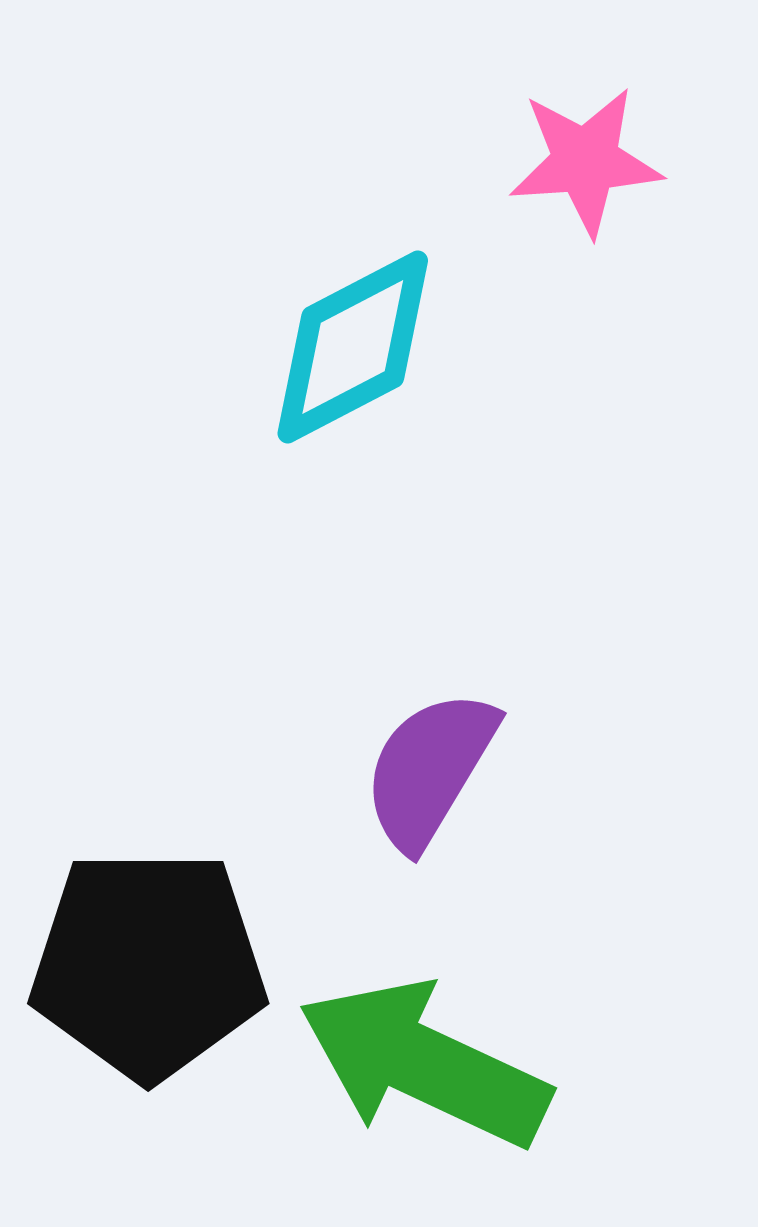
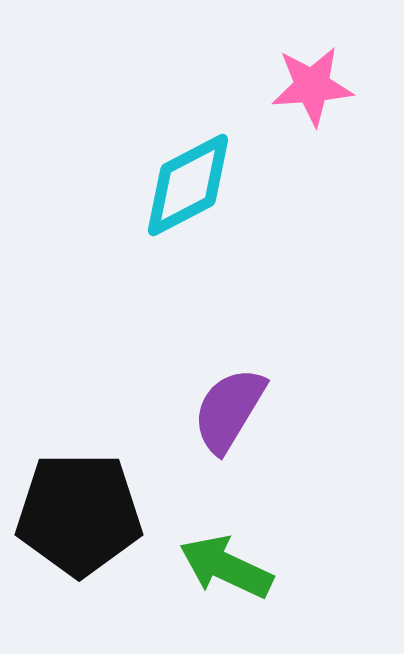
green arrow: (424, 1064) -> (226, 567), size x0.7

